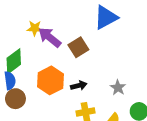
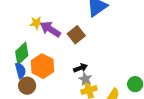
orange hexagon: (51, 80) -> (43, 66), moved
gray star: (118, 88) -> (85, 79), moved

